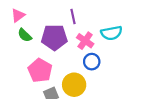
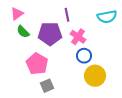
cyan semicircle: (112, 33) -> (107, 17), moved
yellow circle: (74, 85) -> (95, 76), moved

